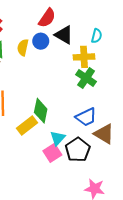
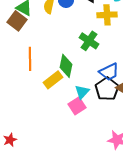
green cross: (86, 78) -> (89, 41), moved
black pentagon: (78, 150) -> (107, 89), moved

